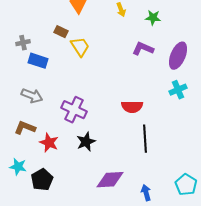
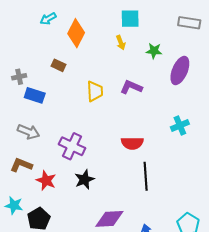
yellow trapezoid: (80, 47) -> (95, 91), moved, turned 30
purple L-shape: (143, 49) -> (131, 87), moved
purple ellipse: (178, 56) -> (180, 71), moved

